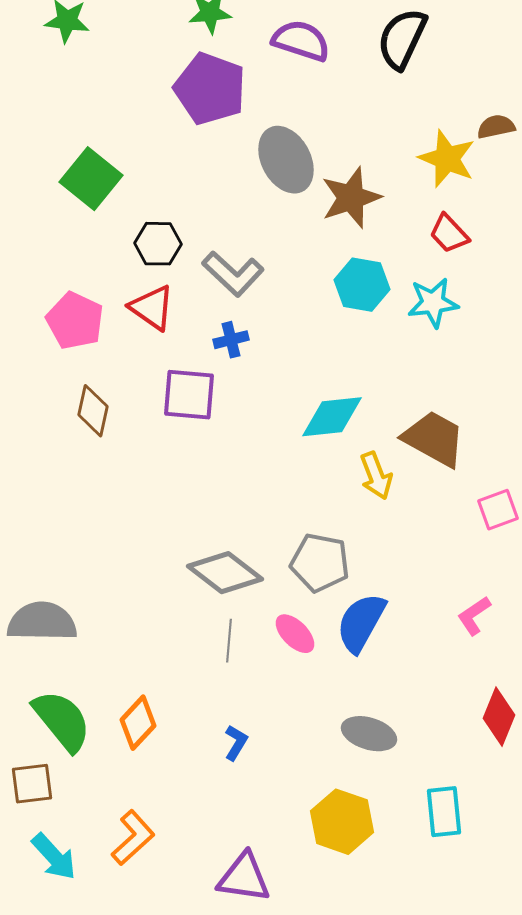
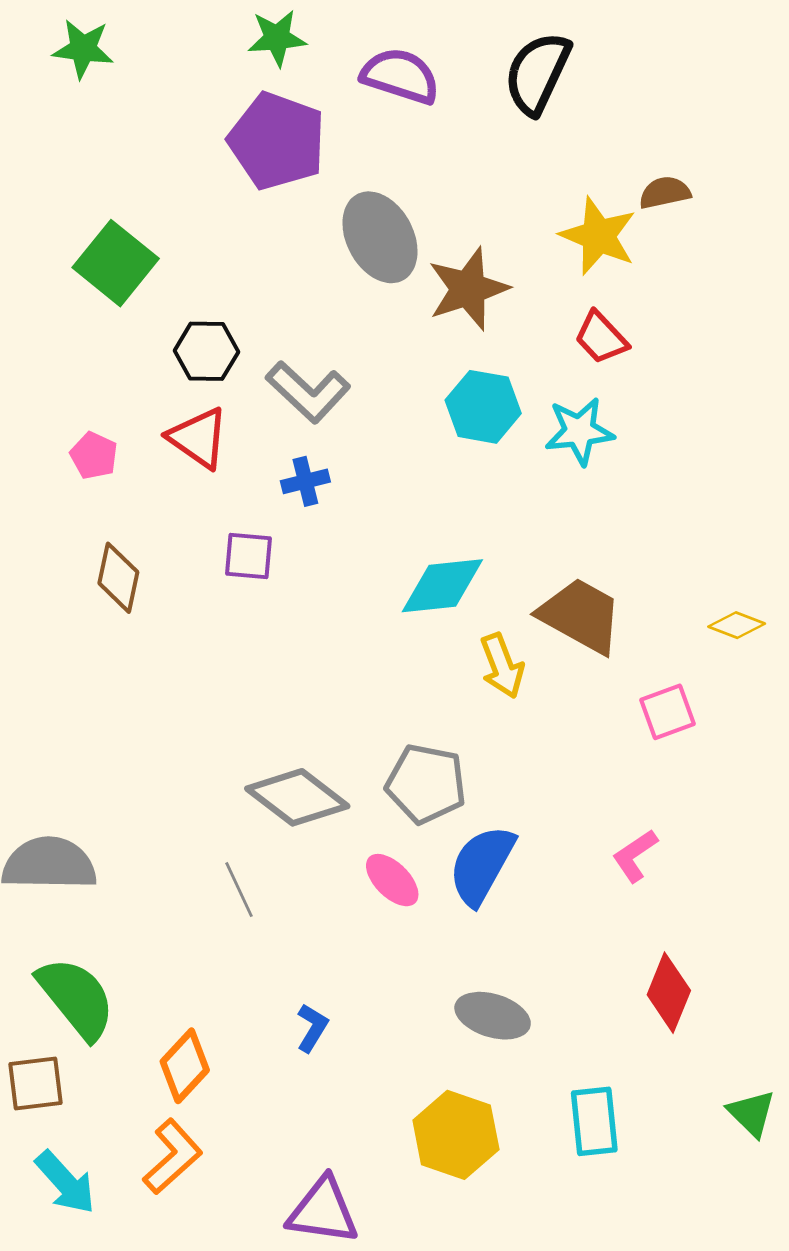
pink pentagon: (75, 321) -> (94, 456), size x0.6
purple square: (189, 395) -> (248, 556), size x0.7
gray line: (229, 641) -> (239, 890), moved, turned -30
orange diamond: (138, 723) -> (185, 1066), moved

